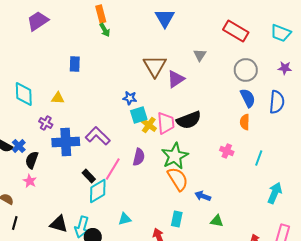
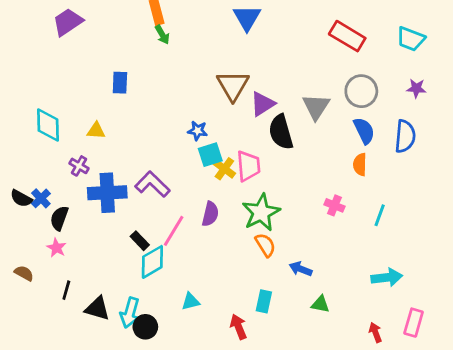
gray triangle: (200, 55) -> (316, 107), moved, size x1.5
black semicircle: (189, 120) -> (281, 132), moved, turned 95
orange semicircle: (178, 179) -> (265, 245), size x0.7
cyan arrow: (275, 193) -> (387, 277), moved, turned 60
black line: (15, 223) -> (66, 290), moved

